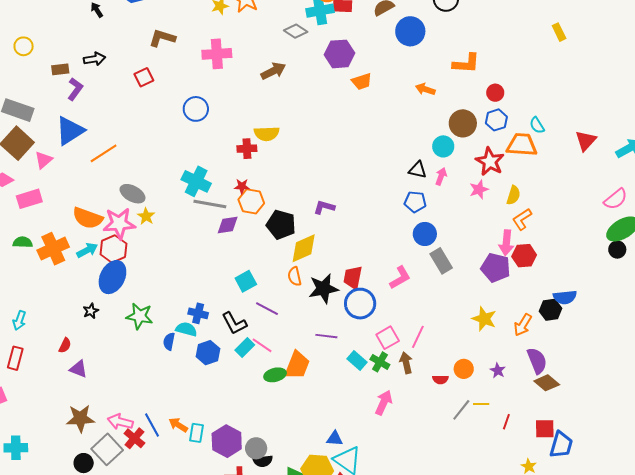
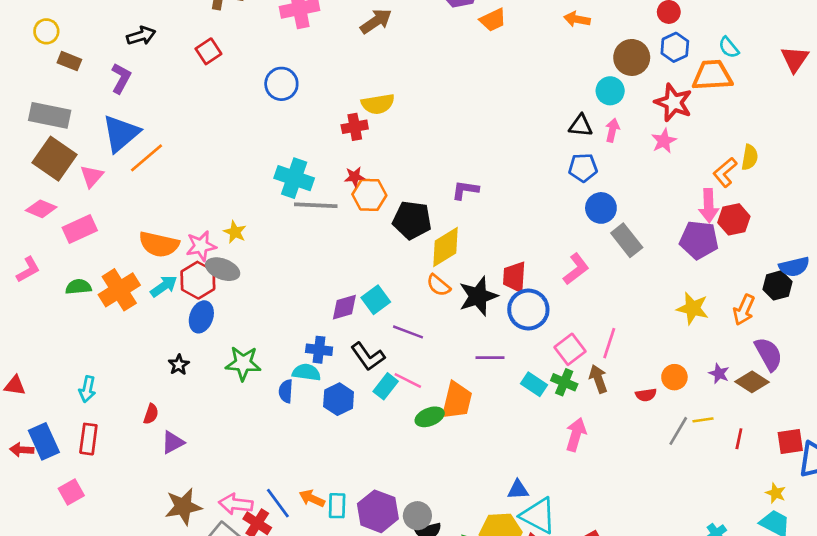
brown rectangle: (60, 69) -> (69, 61), moved, turned 36
orange line: (104, 153) -> (146, 158), moved
gray ellipse: (132, 194) -> (223, 269), moved
yellow semicircle: (513, 195) -> (750, 157), moved
pink star: (119, 223) -> (201, 246), size x0.7
purple diamond: (228, 225) -> (344, 307), moved
orange semicircle: (295, 276) -> (438, 285), turned -30
blue ellipse: (112, 277) -> (201, 317), size x0.7
purple triangle: (79, 369) -> (173, 442), turned -42
brown diamond: (547, 383) -> (752, 382), moved

